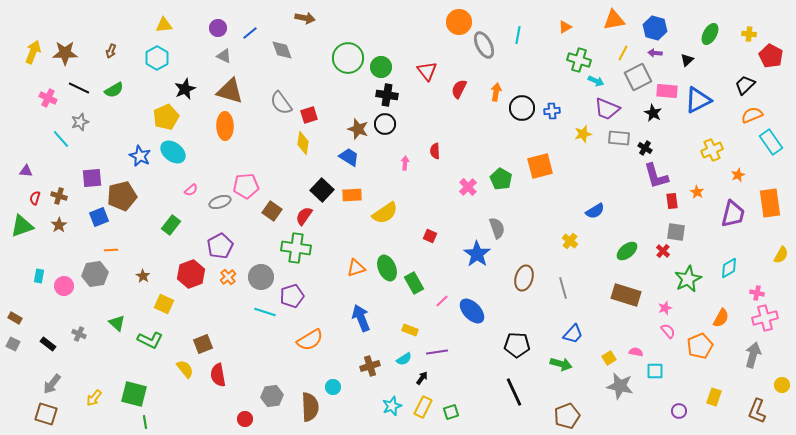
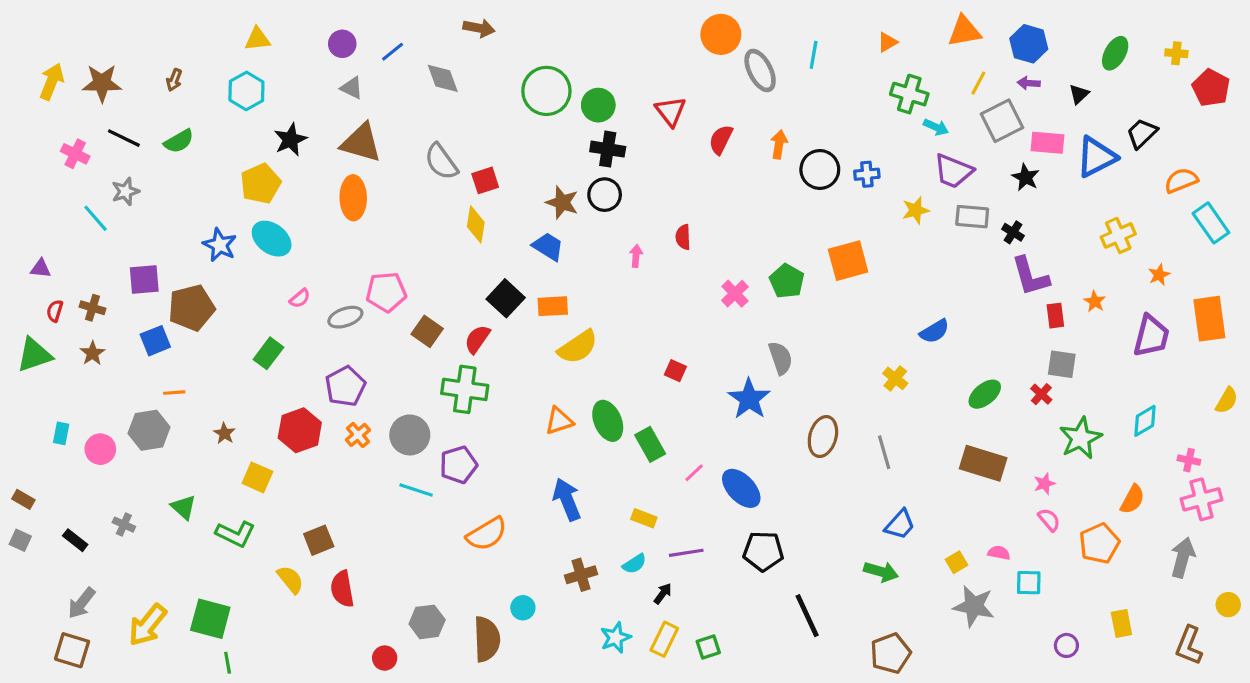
black trapezoid: (745, 85) -> (1142, 133), moved
yellow semicircle: (385, 213) -> (578, 347), moved
black pentagon: (517, 345) -> (763, 551), moved
yellow rectangle: (714, 397) -> (1121, 623), turned -30
yellow arrow: (94, 398) -> (147, 625), size x1.6

